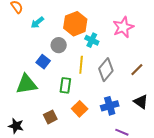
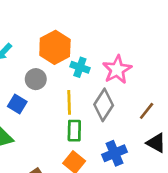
pink star: (123, 27) -> (117, 70), moved
brown line: (137, 70) -> (147, 111), moved
green rectangle: (65, 85) -> (74, 131), moved

